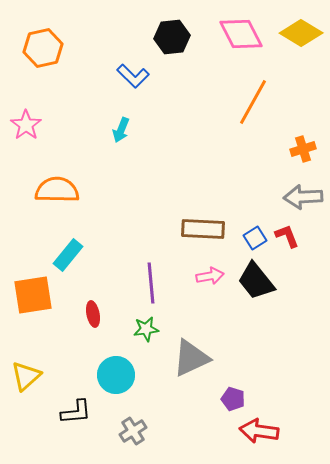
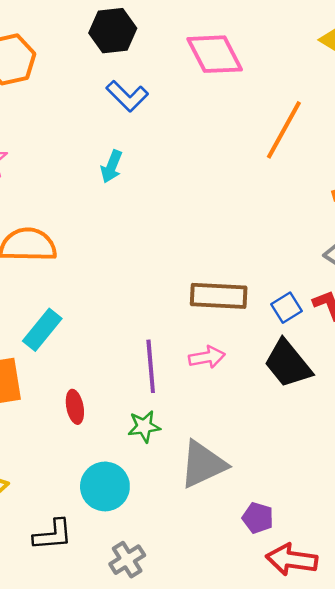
pink diamond: (241, 34) -> (215, 54), moved
black hexagon: (172, 37) -> (113, 31), moved
pink arrow: (210, 276) -> (207, 357), moved

